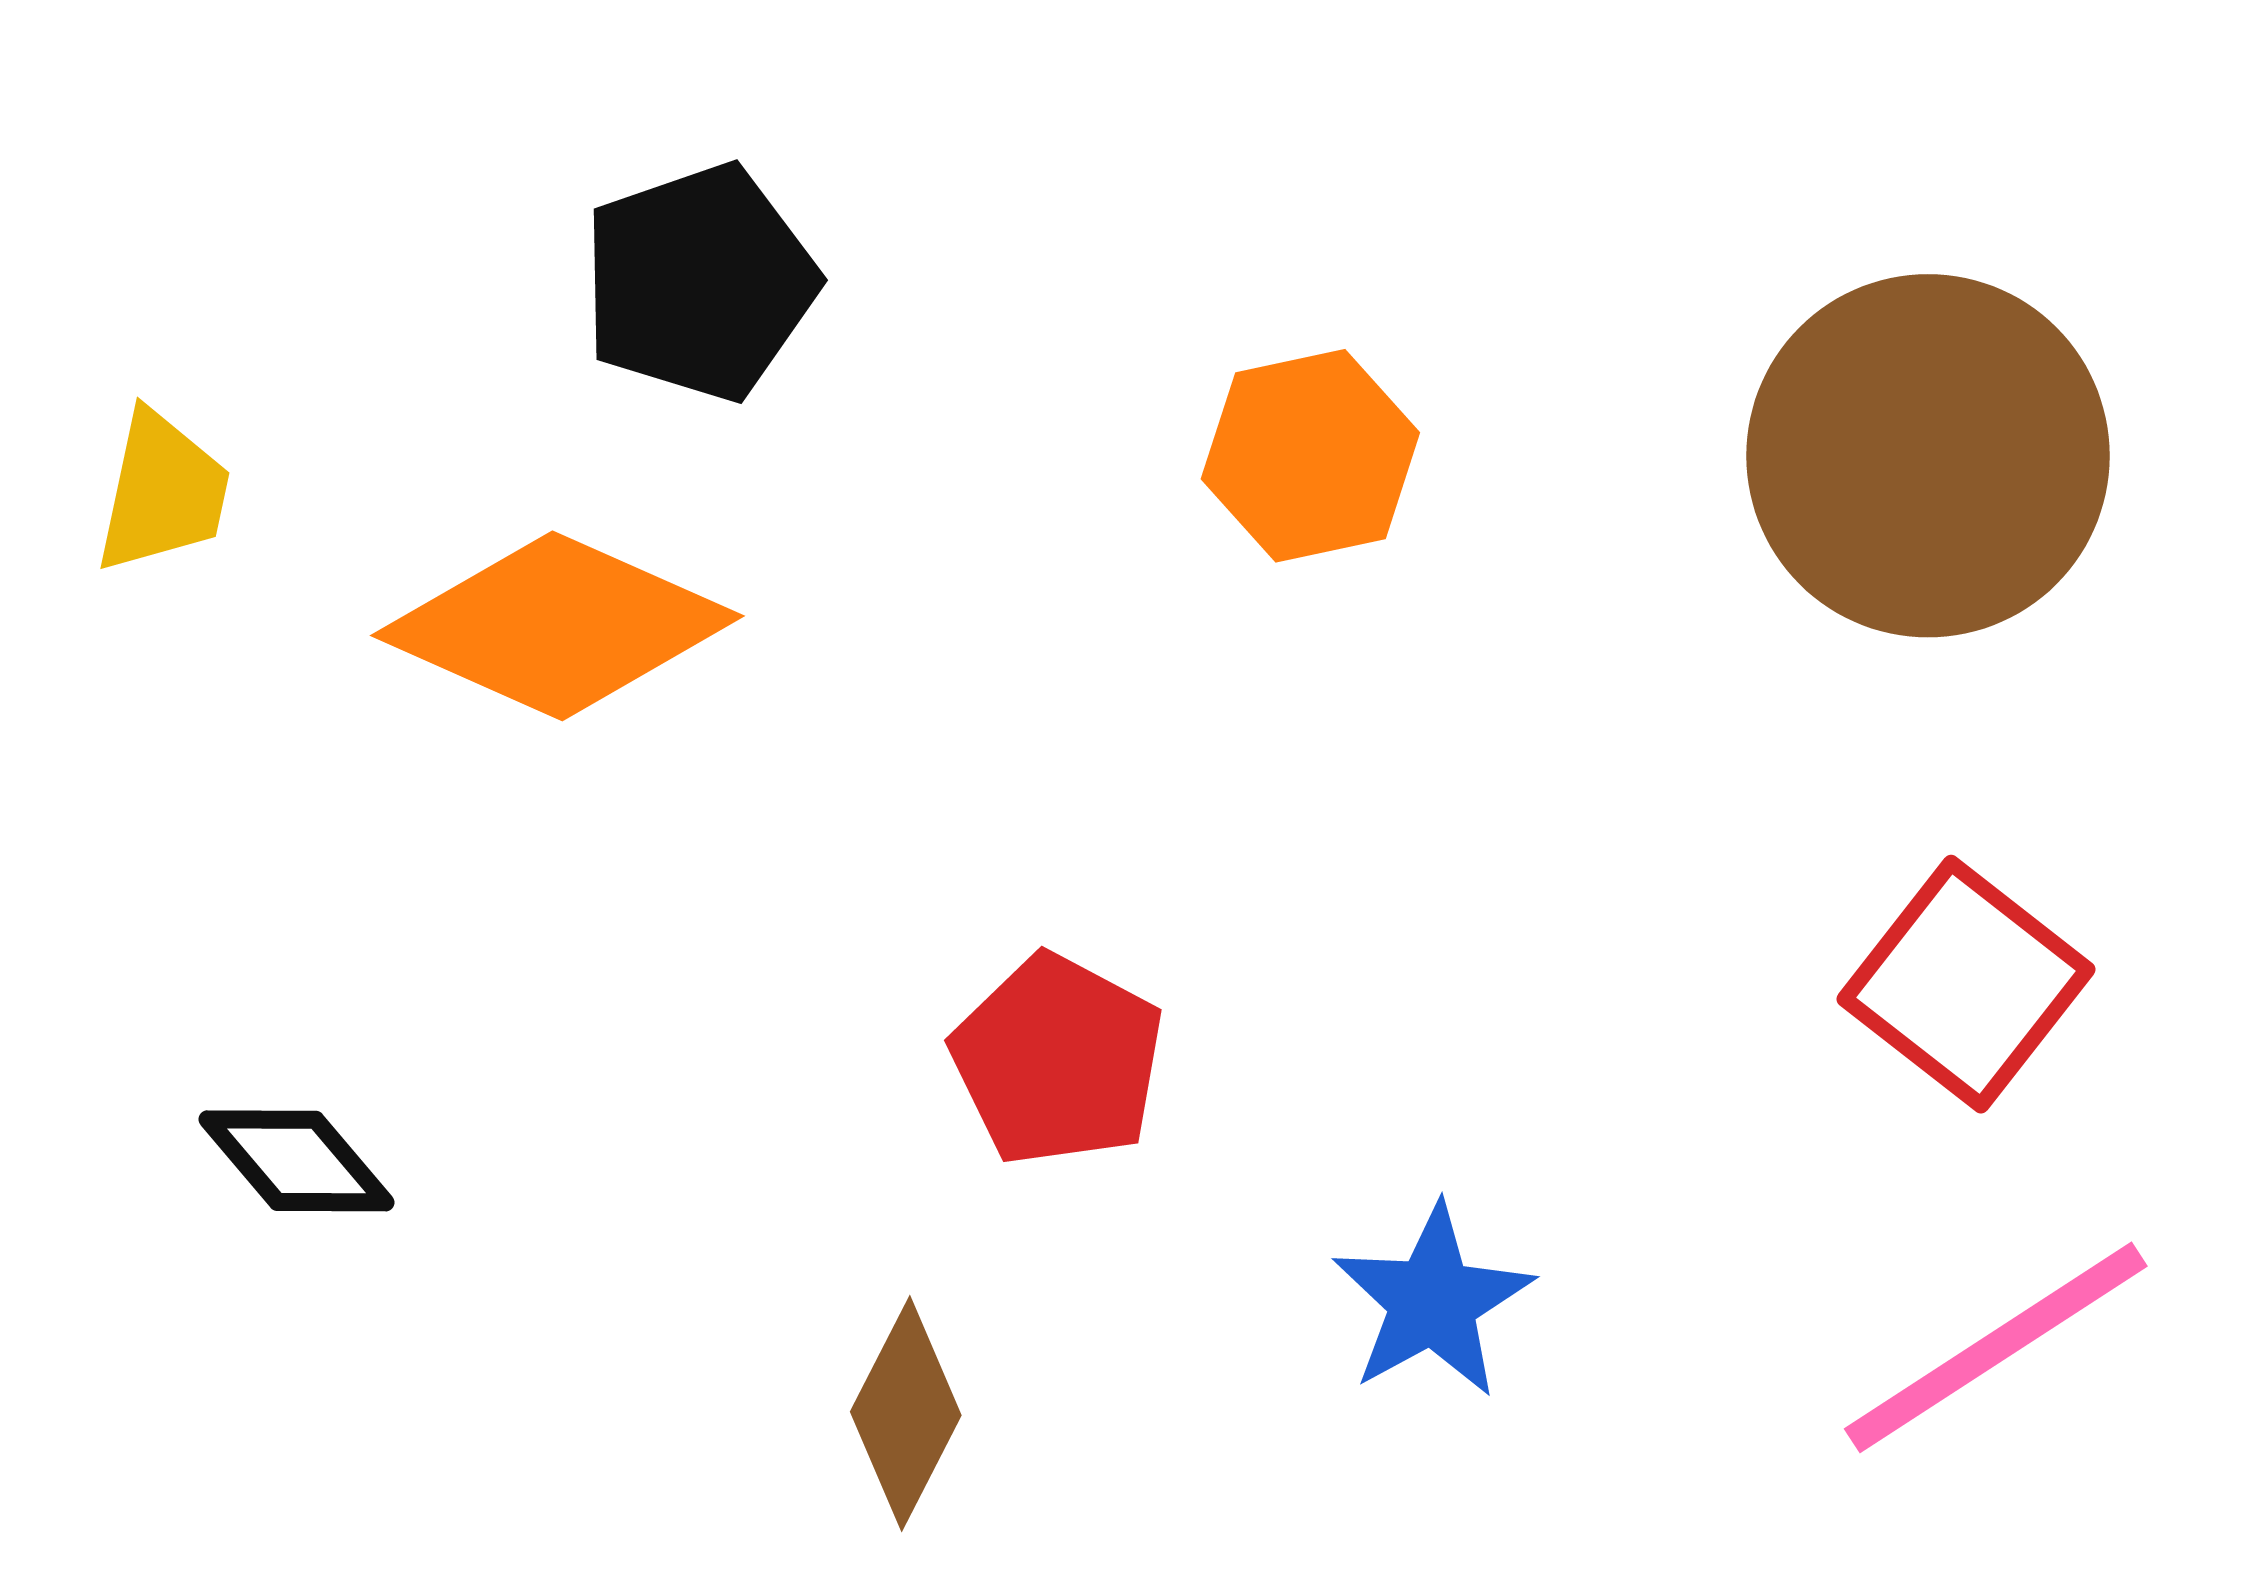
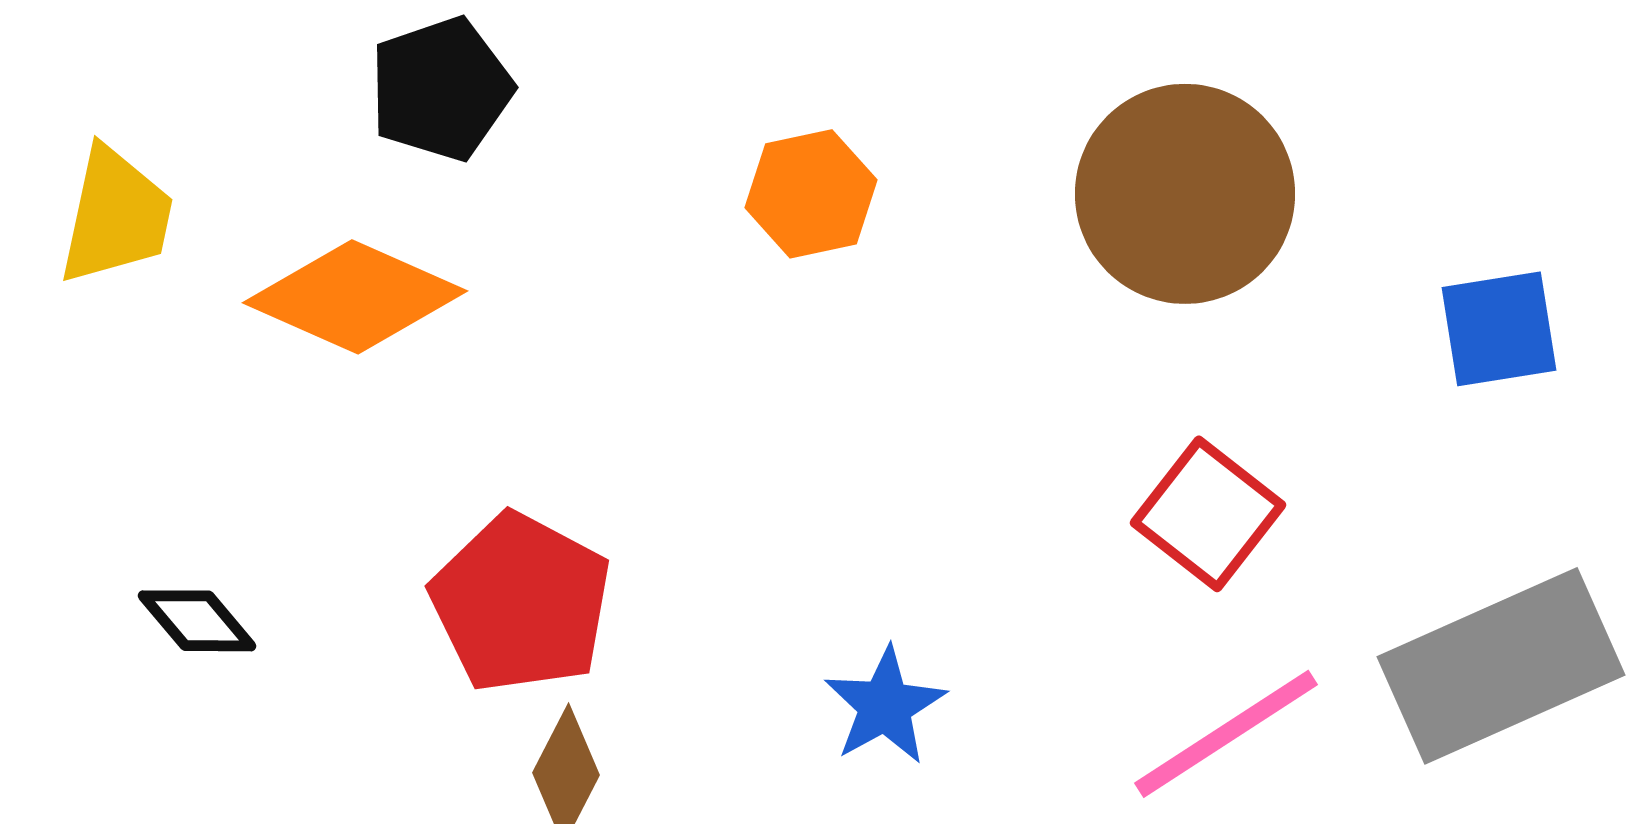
yellow trapezoid: (163, 492) -> (116, 216), size x1.4
red pentagon: (1058, 1060) -> (521, 603), moved, size x1.4

